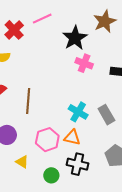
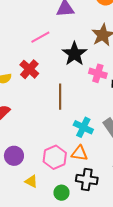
red cross: (14, 30) -> (29, 69), moved
pink cross: (84, 63) -> (98, 73), moved
brown line: (28, 101) -> (60, 97), moved

